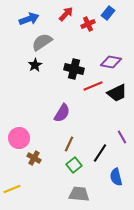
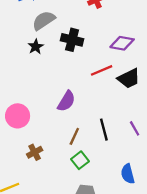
black cross: (74, 69) -> (72, 40), moved
pink circle: (19, 138) -> (18, 116), moved
black line: (100, 153) -> (104, 130), moved, turned -48
brown cross: (34, 158) -> (35, 152), turned 32

